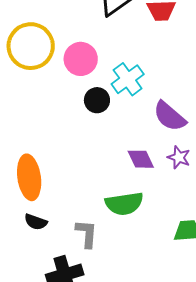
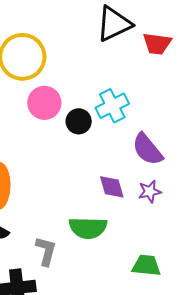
pink circle: (81, 59) -> (44, 103), moved
purple star: (179, 157) -> (150, 192), turned 30

